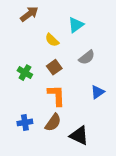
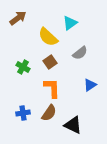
brown arrow: (29, 14) -> (18, 18), moved
yellow semicircle: (52, 40) -> (48, 37), size x1.5

